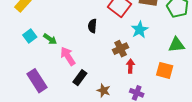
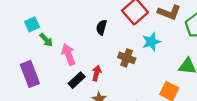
green arrow: (50, 39) -> (46, 40), moved
brown cross: (121, 49) -> (127, 58), turned 35
red arrow: (130, 66) -> (97, 73), moved

